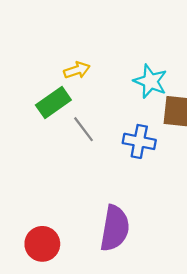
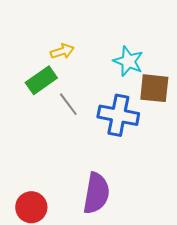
blue cross: (139, 141) -> (118, 115), size x1.4

